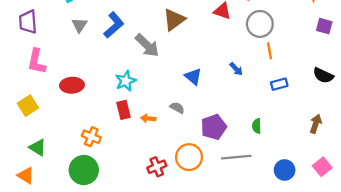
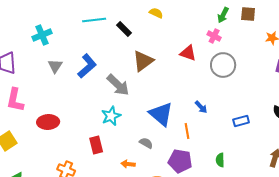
orange line: (270, 51) -> (187, 131), moved
blue triangle: (193, 77) -> (161, 114), size x1.5
cyan star: (126, 81) -> (111, 116), moved
orange arrow: (148, 118) -> (128, 164), moved
purple pentagon: (214, 127) -> (180, 161), turned 30

